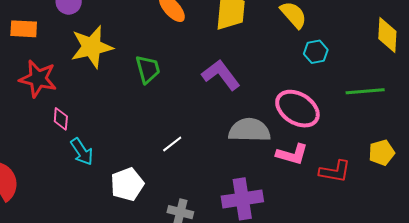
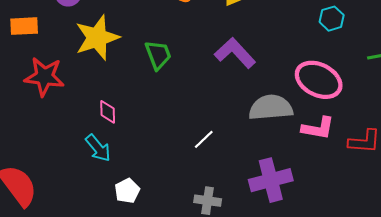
pink diamond: (61, 119) -> (108, 112), moved
white line: (172, 144) -> (204, 139), moved
white pentagon: (127, 184) -> (127, 191), moved, size x0.7

